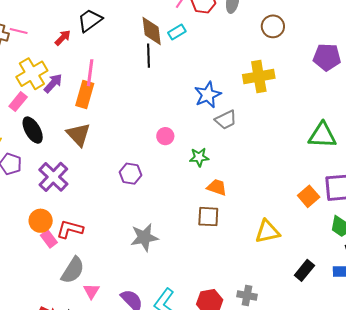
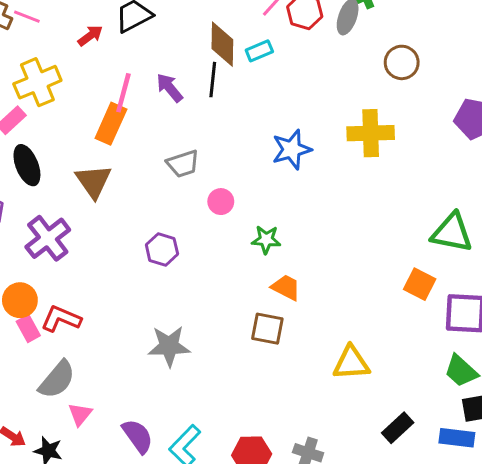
purple arrow: (53, 83) -> (170, 88), moved, turned -90
gray trapezoid: (226, 120) -> (183, 164), moved
orange square: (309, 196) -> (420, 284), moved, turned -30

